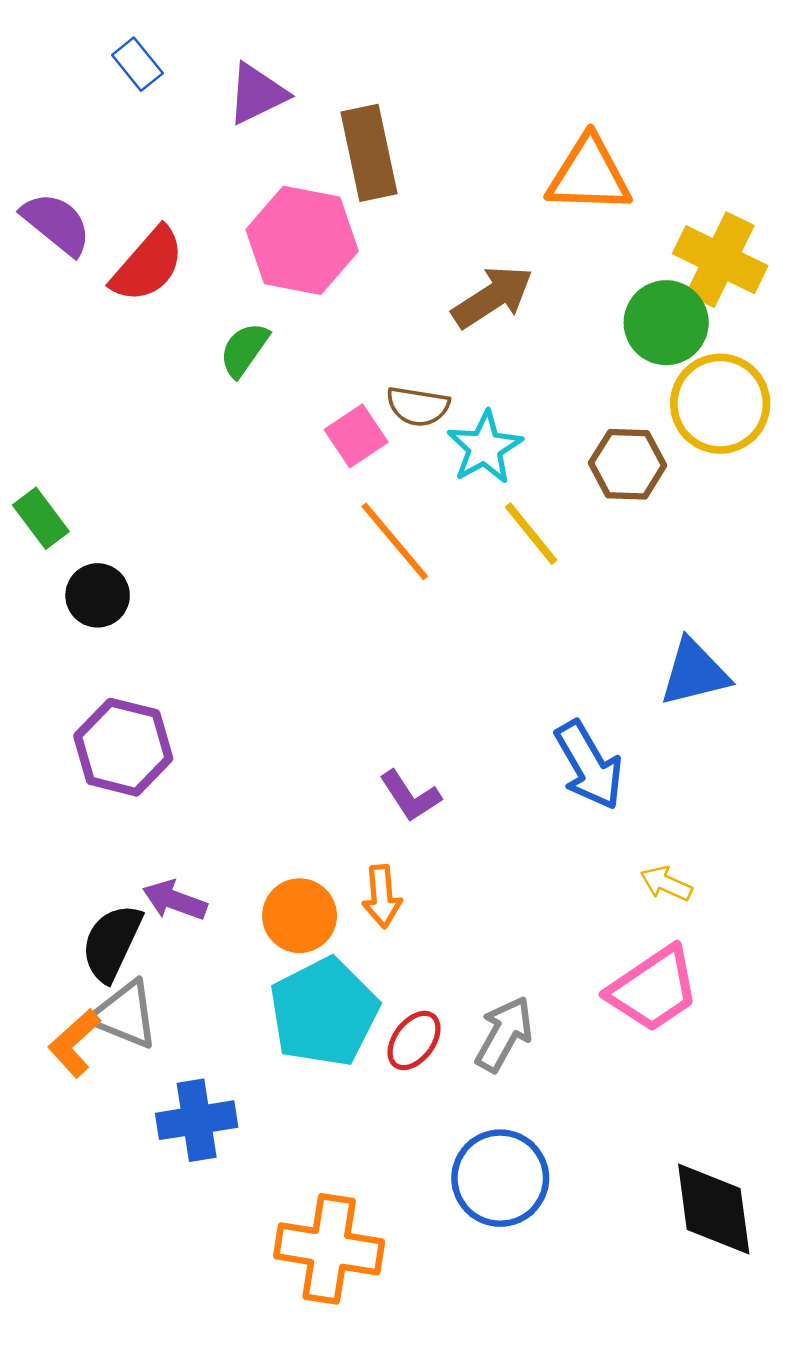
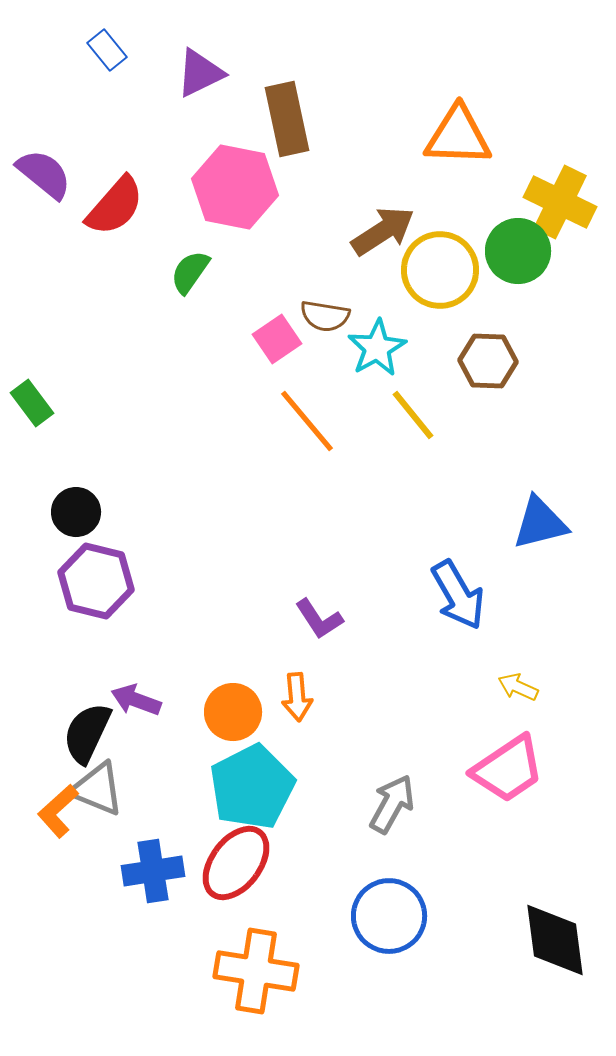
yellow circle: (720, 404) -> (440, 270), moved
black circle: (98, 595) -> (76, 512), moved
red ellipse: (414, 1040) -> (236, 863), moved, size x1.6

